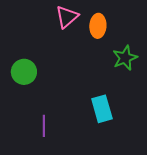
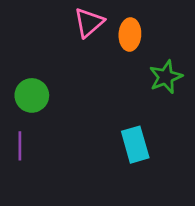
purple line: (44, 126) -> (20, 146), moved

